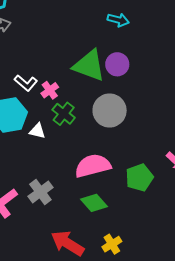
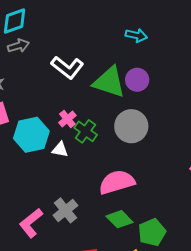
white L-shape: (26, 83) -> (67, 67), moved, size x1.4
pink cross: (50, 90) -> (67, 119), moved
green pentagon: (139, 178) -> (152, 232), moved

